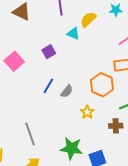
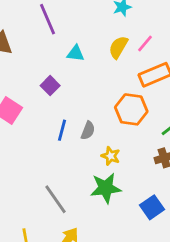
yellow semicircle: (88, 19) -> (118, 47), moved
yellow star: (87, 112) -> (111, 156), moved
green star: (71, 148) -> (106, 188), moved

